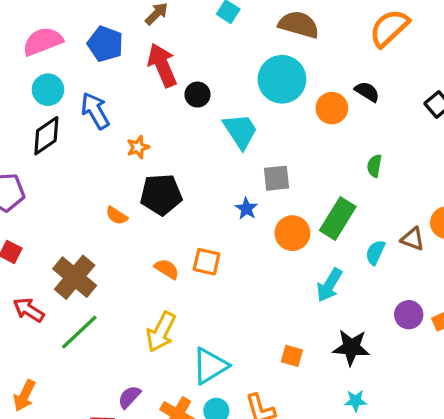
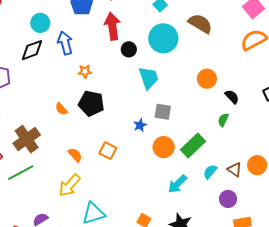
cyan circle: (282, 79) -> (163, 38), moved
black semicircle: (367, 92) -> (232, 97), moved
orange semicircle: (167, 269) -> (75, 155), moved
purple circle: (409, 315) -> (228, 199), moved

